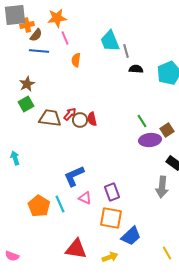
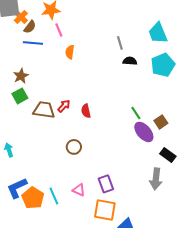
orange cross: (27, 25) -> (21, 17), turned -32
cyan trapezoid: (110, 41) -> (158, 33), moved
brown circle: (80, 120) -> (74, 147), moved
purple ellipse: (150, 140) -> (144, 132), turned 55
blue L-shape: (74, 176) -> (17, 188), moved

